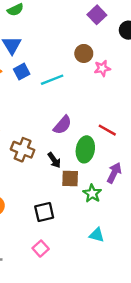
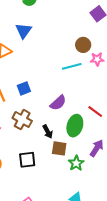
blue square: (22, 72) -> (24, 88), moved
cyan line: (52, 80) -> (72, 66), moved
black square: (44, 212) -> (27, 160), moved

